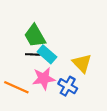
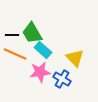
black line: (33, 54) -> (12, 35), moved
orange line: (16, 87) -> (15, 54), moved

